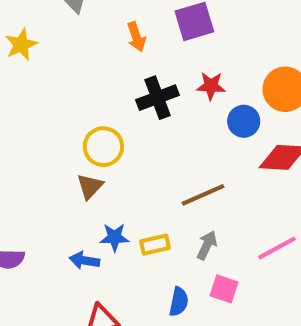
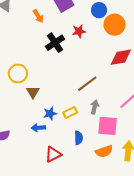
blue circle: (244, 121) -> (99, 10), moved
yellow circle: (103, 147) -> (18, 73), moved
pink square: (224, 289) -> (108, 126), size x1.5
blue semicircle: (179, 302) -> (79, 138), moved

